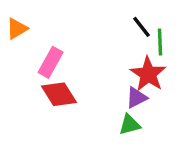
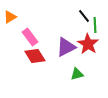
pink rectangle: (51, 62) -> (30, 37), turned -66
purple triangle: (136, 98) -> (66, 47), moved, size x1.5

